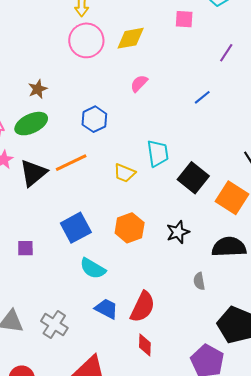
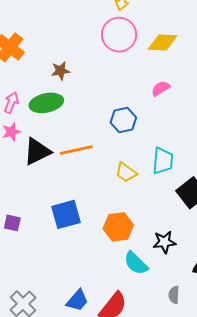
blue hexagon: (94, 119) -> (123, 120), moved
cyan semicircle: (93, 268) -> (136, 263), moved
blue trapezoid: (106, 309) -> (77, 300), turned 90

